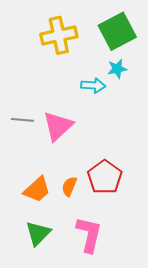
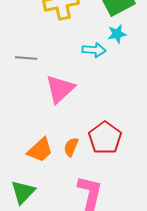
gray line: (22, 120) -> (26, 58), moved
green triangle: (38, 233) -> (23, 192), moved

